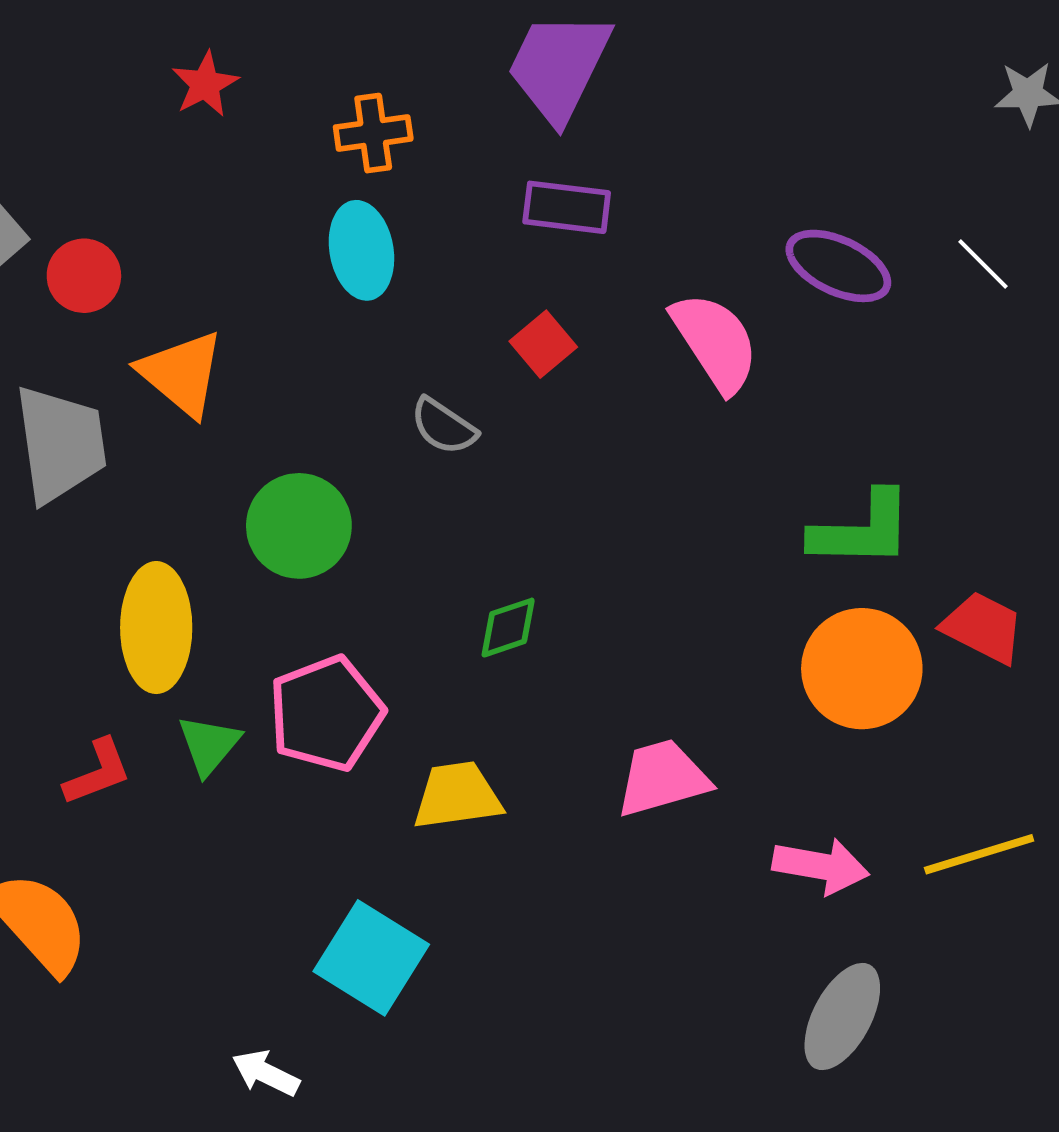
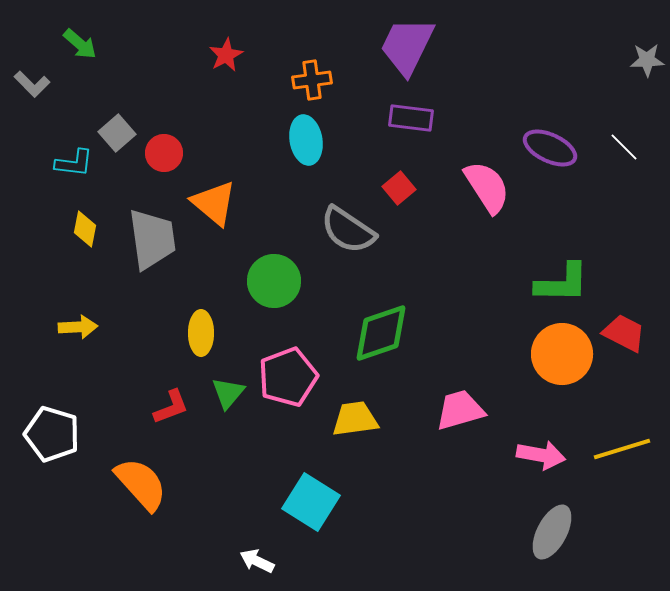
gray semicircle: (444, 426) -> (348, 230), size x1.6
yellow ellipse: (156, 628) -> (201, 333), size x0.7
green diamond: (508, 628) -> (381, 333), size x1.8

